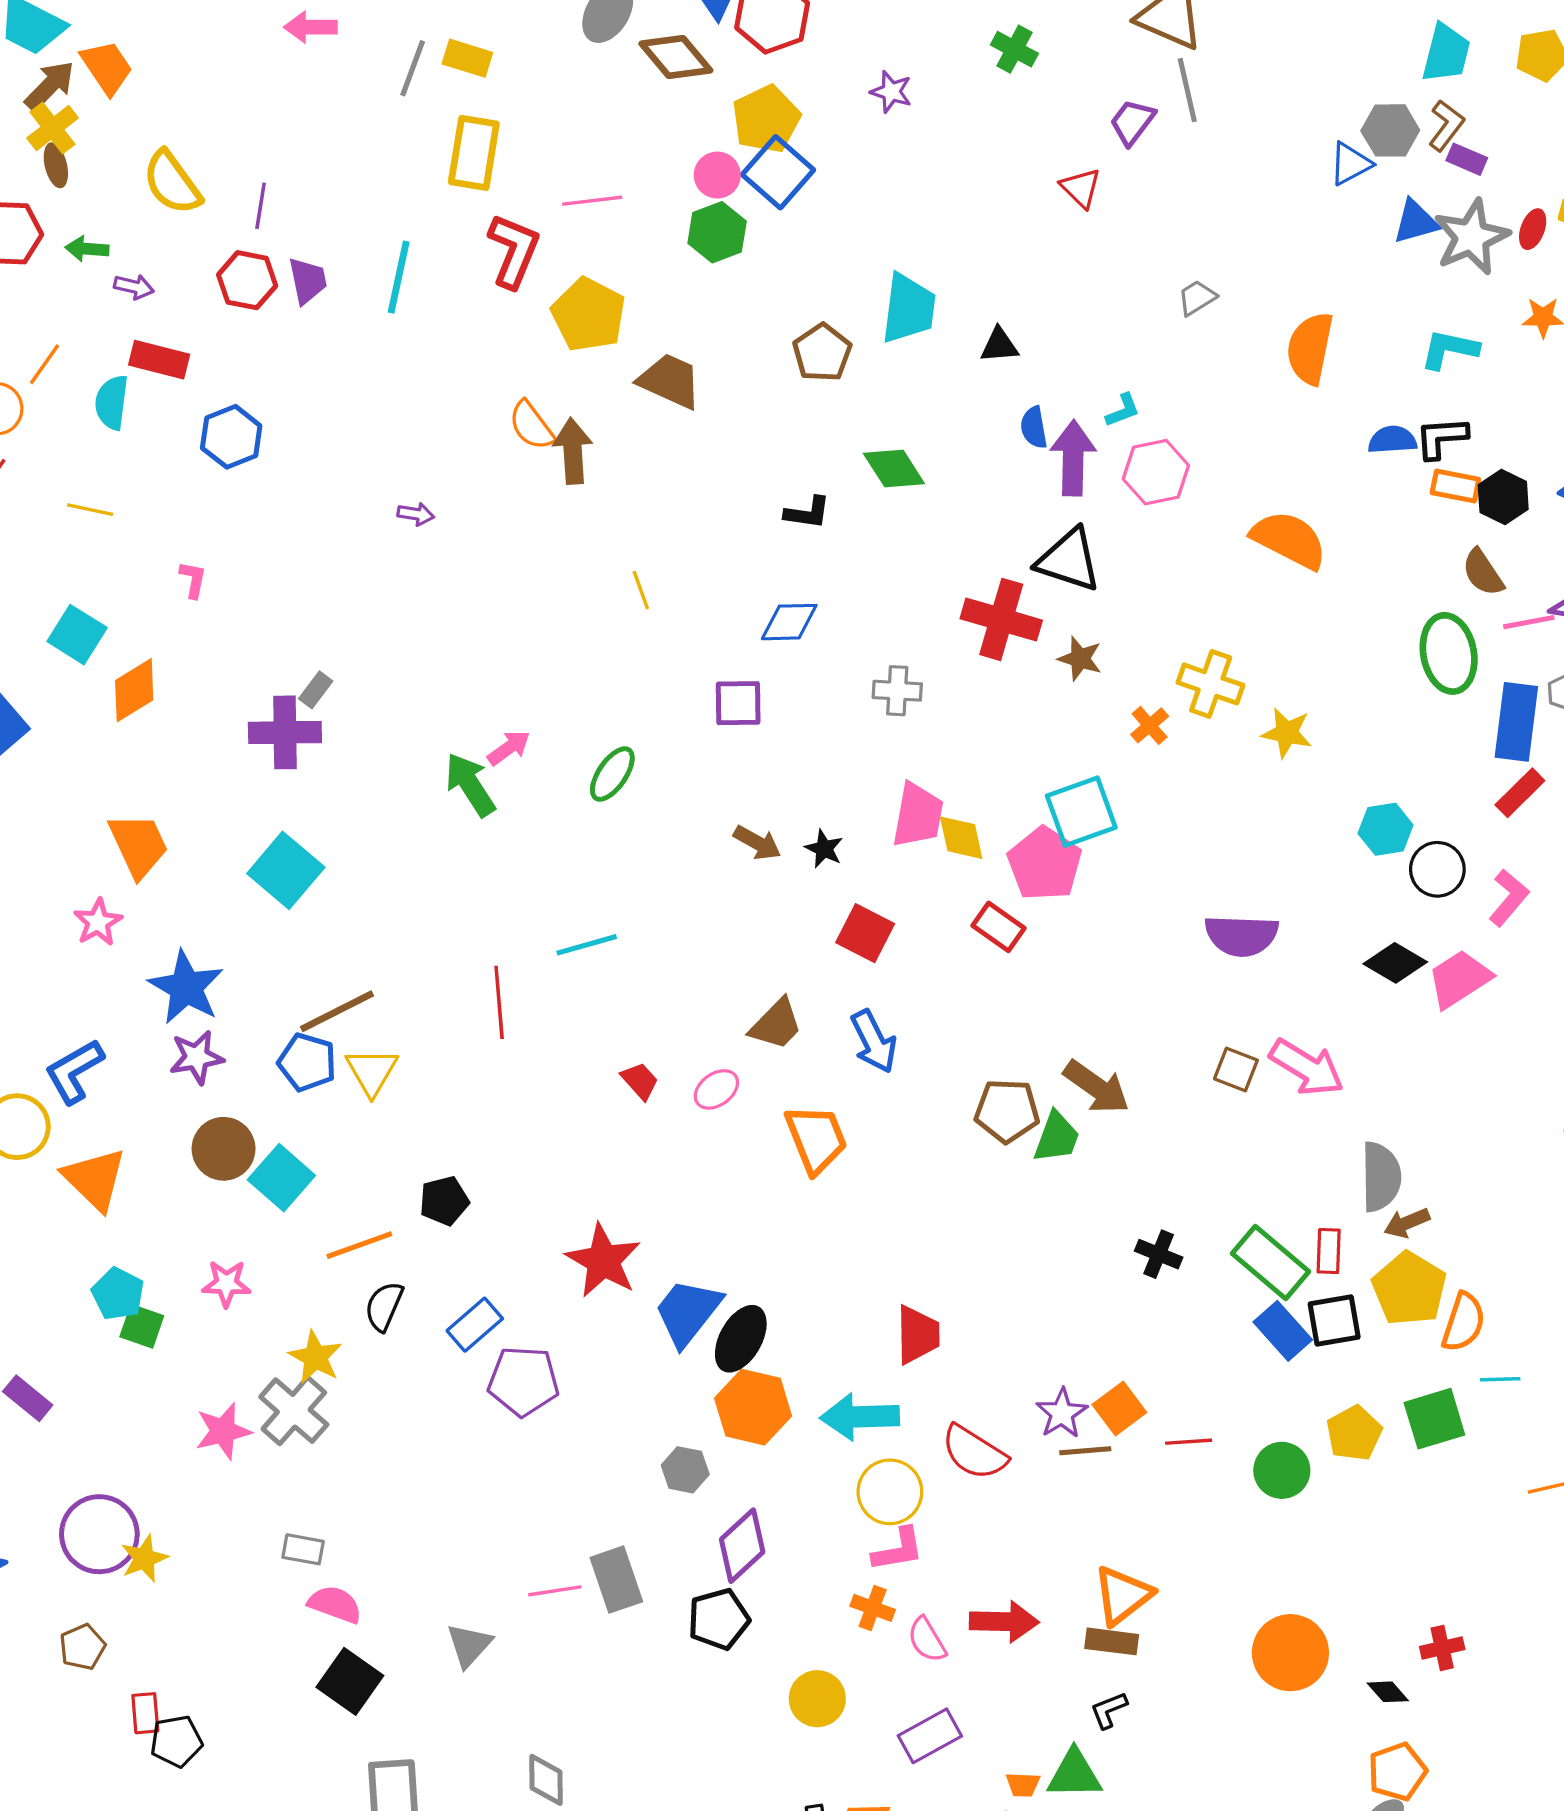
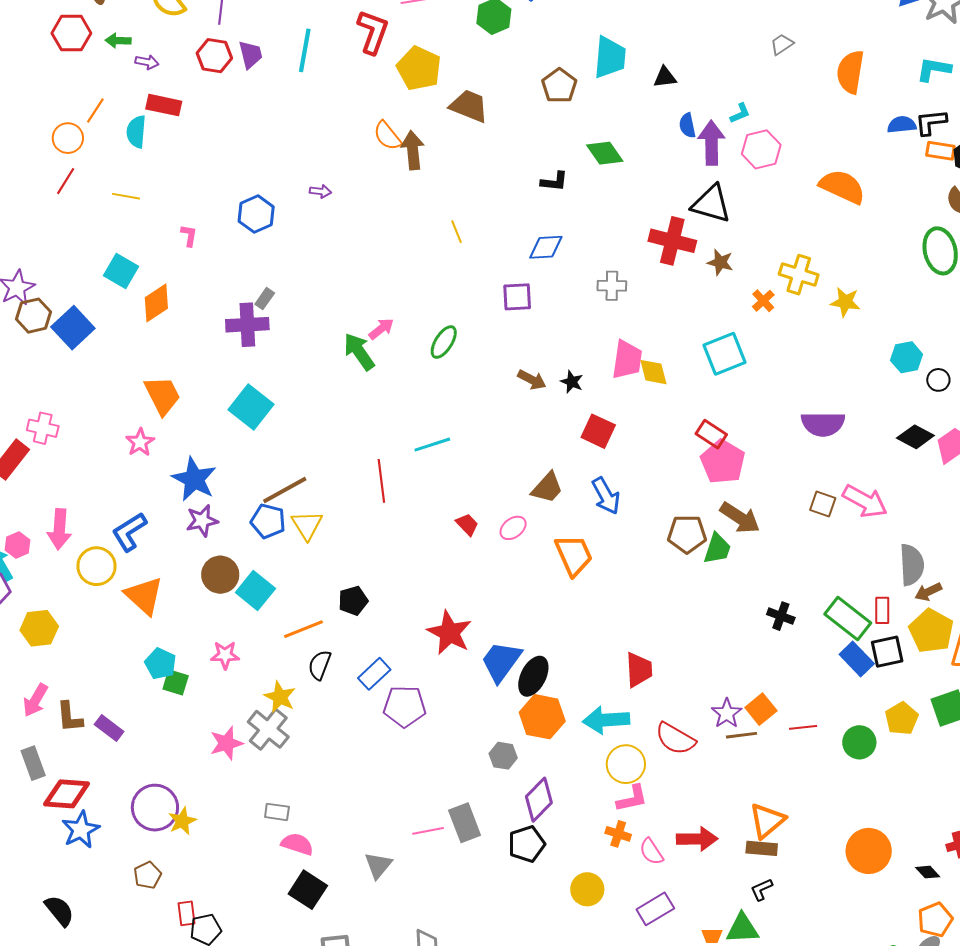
blue hexagon: (231, 437) -> (256, 214), moved
pink pentagon: (1045, 864) -> (723, 462), moved
black circle: (1437, 869) -> (938, 380), size x0.7
red rectangle: (998, 927) -> (711, 434), moved

